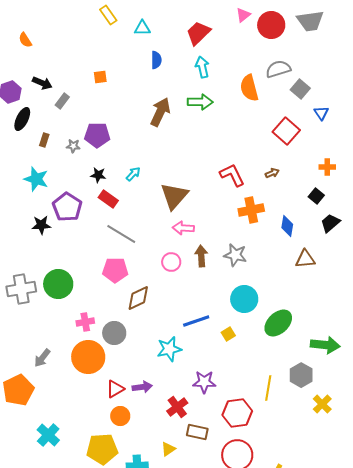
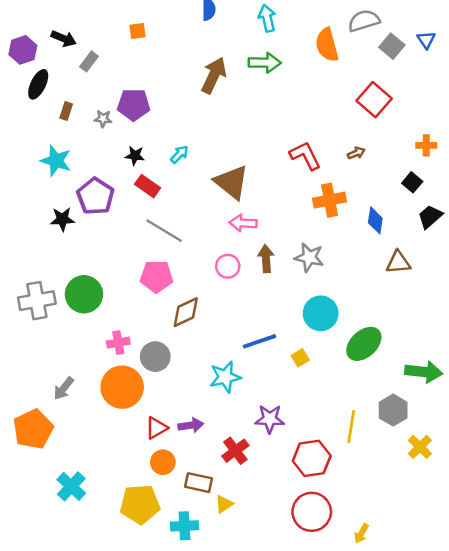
blue triangle: (321, 113) -> (426, 40), moved
brown triangle: (174, 196) -> (232, 182), turned -32
brown rectangle: (197, 432) -> (198, 483), moved

